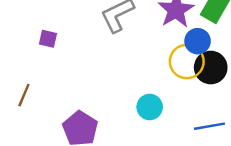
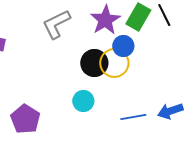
black circle: (211, 67) -> (94, 63), moved

